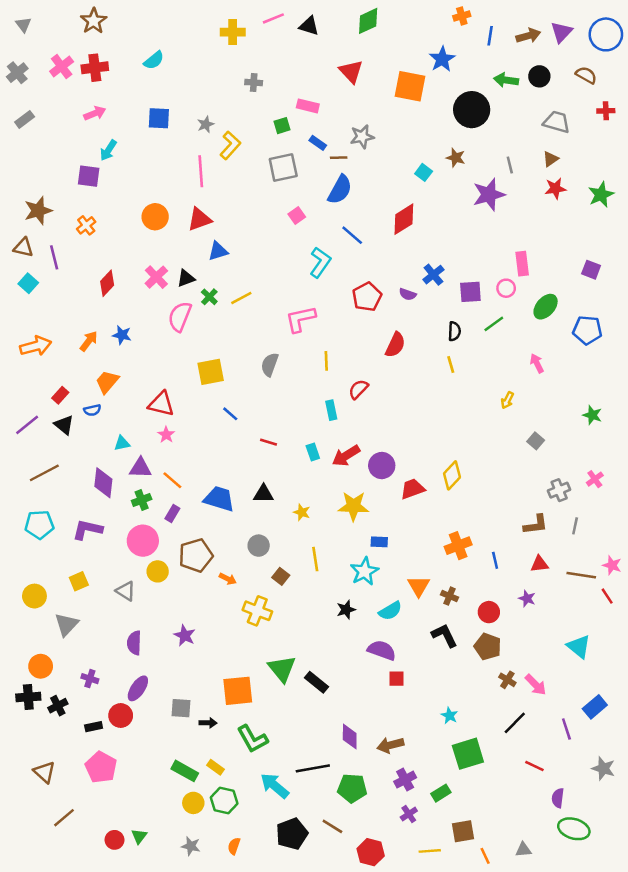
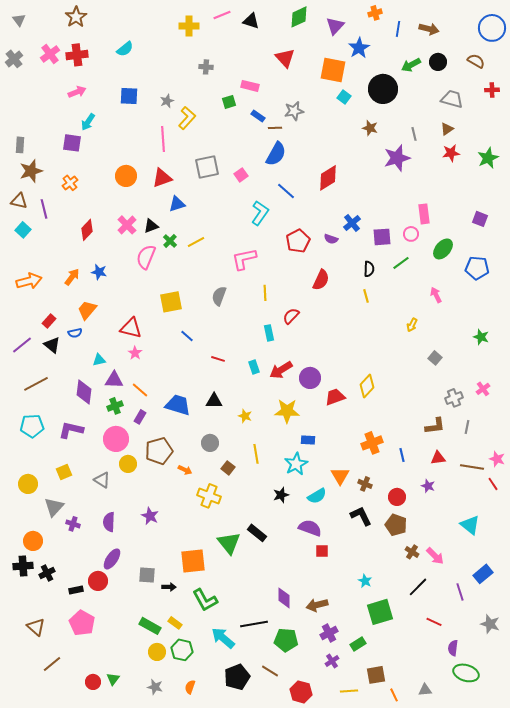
purple triangle: (562, 32) -> (335, 26), moved
brown arrow: (528, 36) -> (429, 29), turned 30
green arrow: (506, 80) -> (411, 65), turned -36
gray rectangle: (25, 119) -> (20, 145), moved, turned -49
gray square: (283, 167) -> (207, 167), moved
cyan square: (424, 172) -> (344, 97), moved
purple cross: (90, 679) -> (73, 524), moved
black rectangle: (316, 682) -> (257, 533), moved

